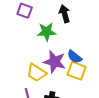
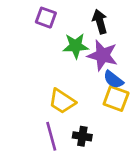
purple star: (55, 62) -> (103, 55), moved

